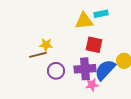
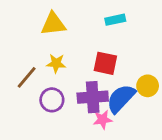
yellow triangle: (84, 21) -> (53, 24), moved
yellow star: (46, 45) -> (56, 63), moved
brown line: (38, 55) -> (27, 77), turned -36

